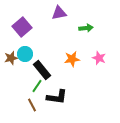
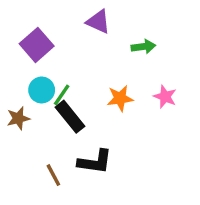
purple triangle: (59, 13) -> (98, 22), turned 35
brown star: (11, 58) -> (18, 118), moved
green line: (37, 86) -> (62, 95), moved

